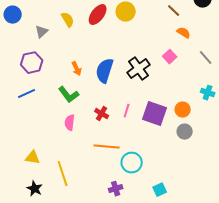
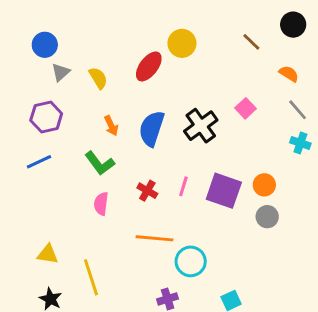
blue circle: (13, 15) -> (45, 45), moved
red ellipse: (98, 15) -> (149, 66), moved
yellow semicircle: (68, 20) -> (98, 78), moved
orange semicircle: (184, 33) -> (289, 74), moved
cyan cross: (208, 93) -> (300, 143), moved

